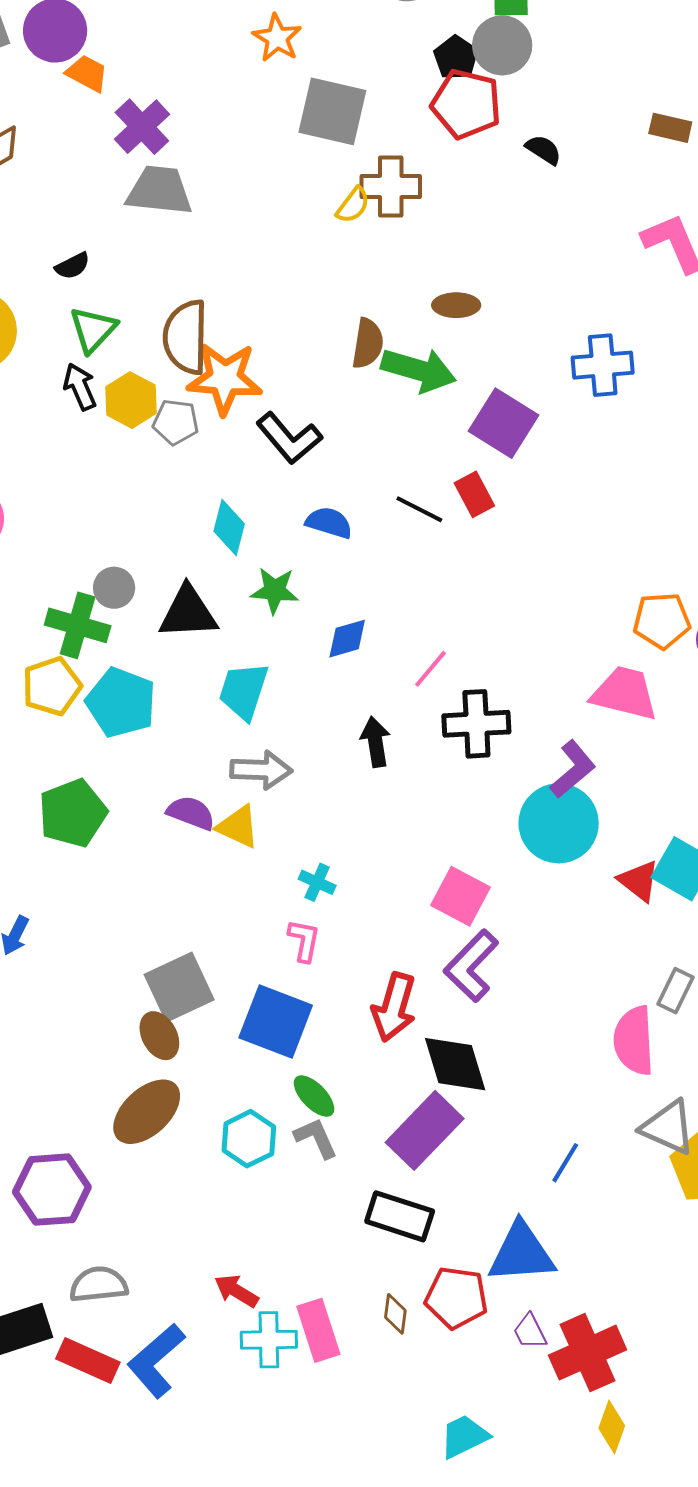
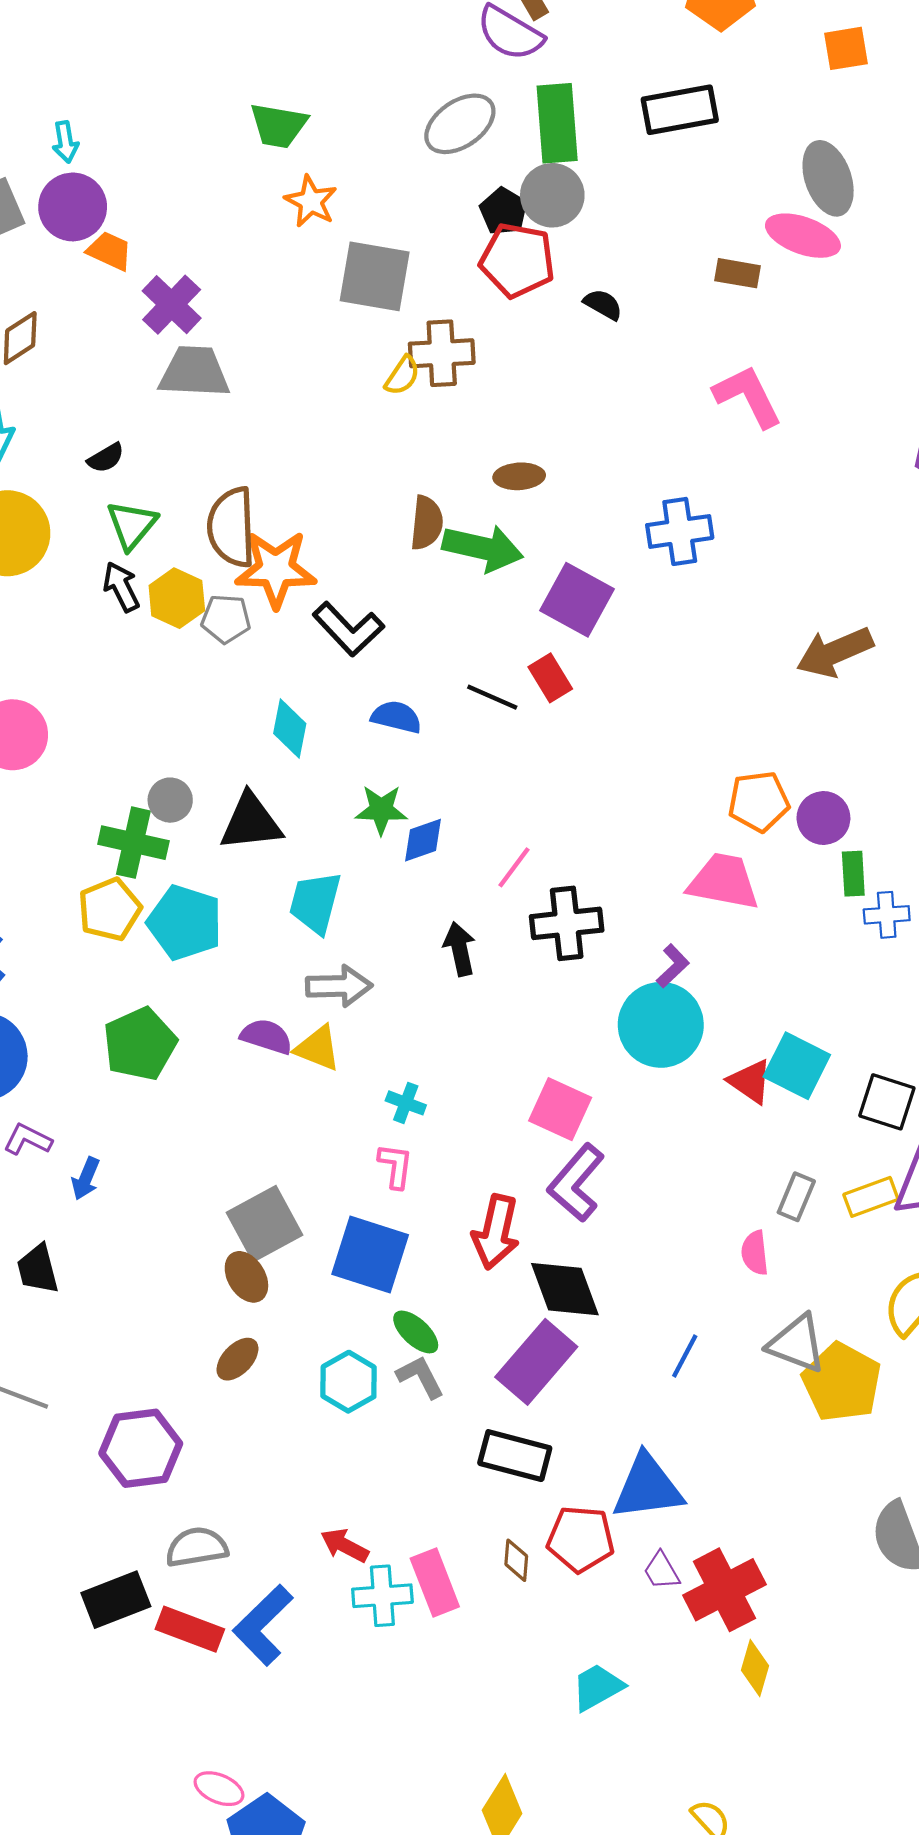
green star: (275, 591) -> (381, 810), moved
purple L-shape: (573, 769) -> (673, 966), size x0.7
pink semicircle: (634, 1041) -> (755, 1253), size x0.6
brown ellipse: (147, 1112) -> (237, 1359), size x0.6
blue line: (565, 1163) -> (685, 1356), moved

